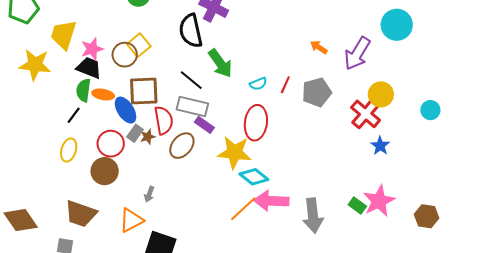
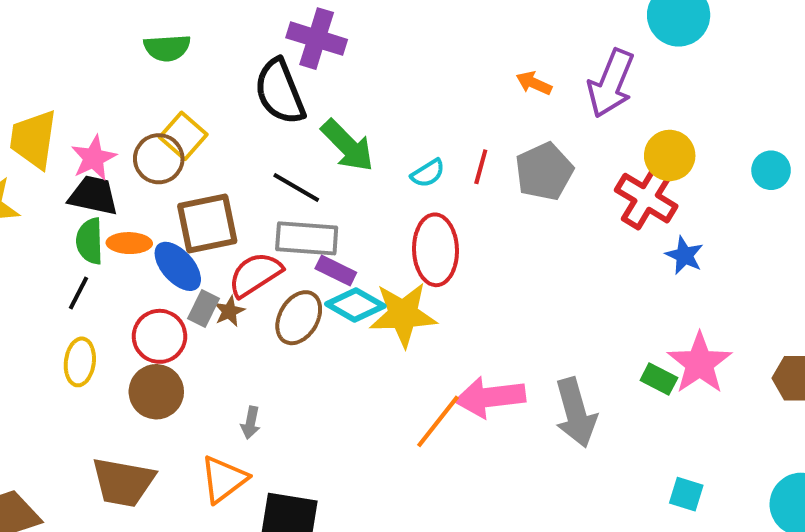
red semicircle: (164, 120) -> (255, 274), turned -104
cyan diamond: (254, 177) -> (355, 305), moved

